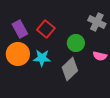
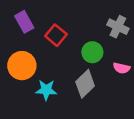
purple rectangle: (20, 29) -> (24, 22), moved
cyan star: (42, 58) -> (46, 90), moved

